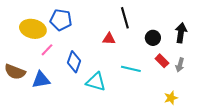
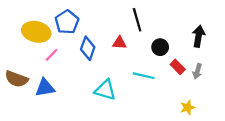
blue pentagon: (61, 20) -> (67, 22), turned 30
black circle: (153, 38) -> (160, 47), moved
blue diamond: (74, 62) -> (88, 48), moved

